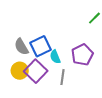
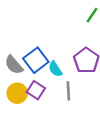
purple square: (36, 71) -> (36, 90), size x0.7

